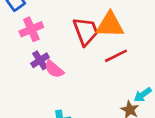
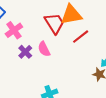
pink semicircle: (54, 69) -> (44, 49), moved, turned 35

